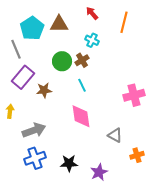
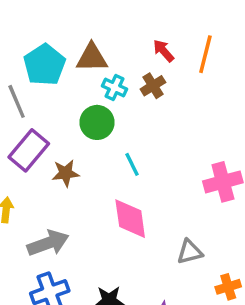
red arrow: (92, 13) -> (163, 51), moved
cyan cross: (92, 40) -> (114, 87), moved
brown cross: (82, 60) -> (153, 86), moved
gray triangle: (115, 135) -> (190, 252), turned -42

